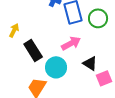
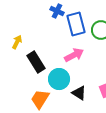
black triangle: (90, 63) -> (79, 93), moved

